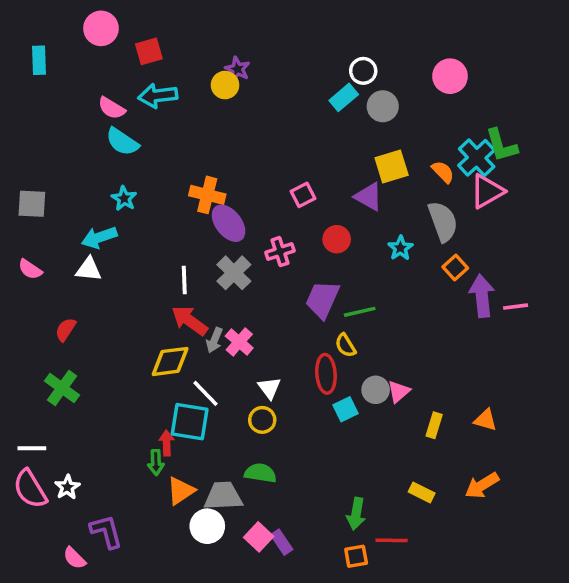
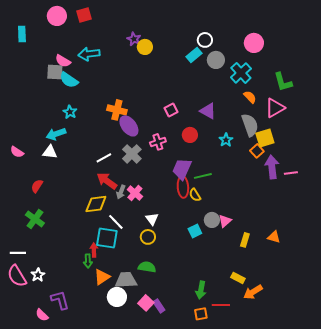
red square: (149, 51) -> (84, 15), moved
yellow circle: (225, 85) -> (145, 47), moved
cyan cross: (477, 158) -> (241, 73), moved
yellow square: (392, 167) -> (265, 138), moved
gray square: (32, 204) -> (55, 72), moved
white line: (184, 280) -> (104, 158), turned 63
red ellipse: (326, 374) -> (183, 187), moved
orange arrow: (482, 485) -> (253, 292), moved

